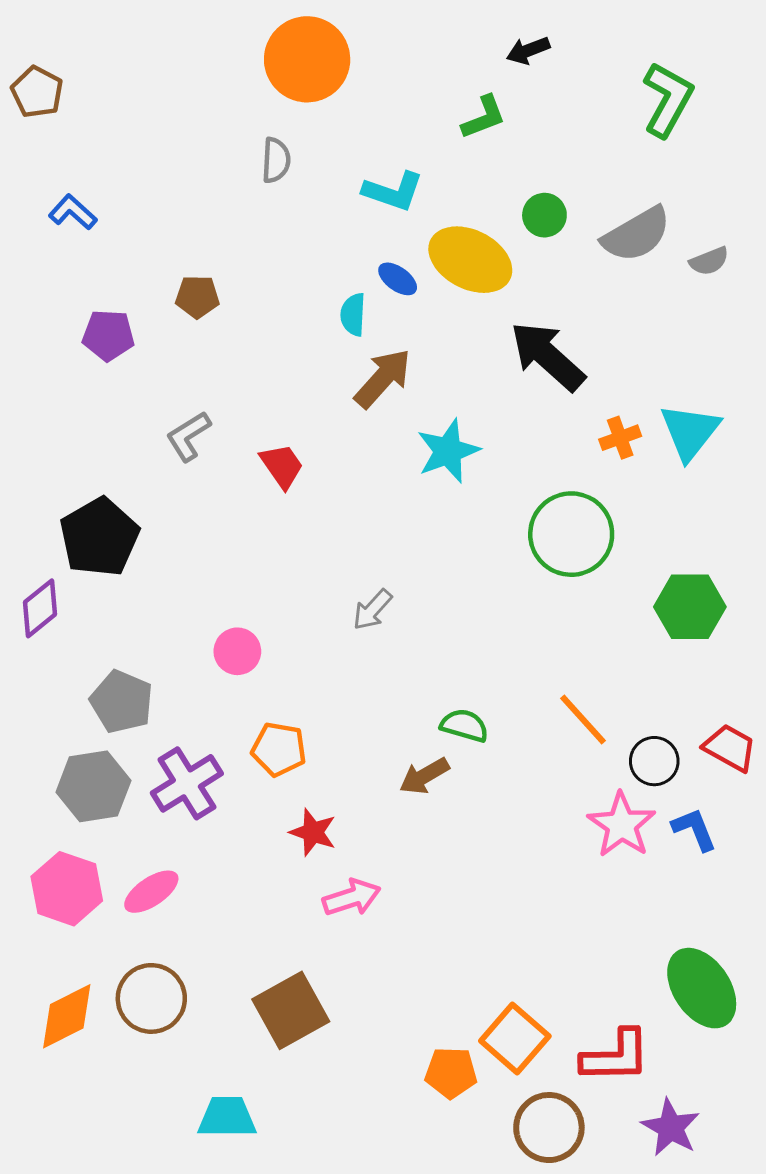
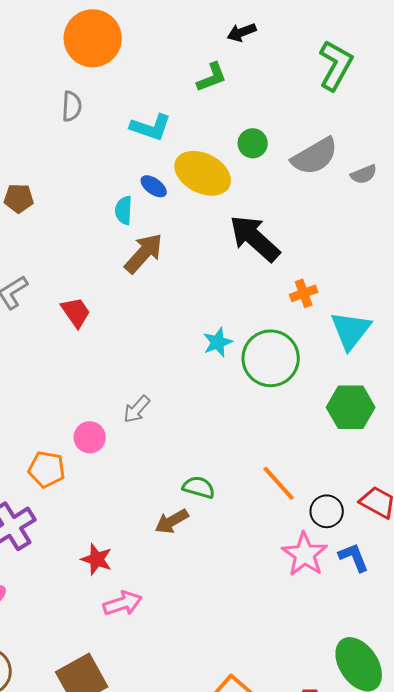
cyan triangle: (690, 432) -> (351, 330), moved
cyan star: (448, 451) -> (218, 342), moved, size x0.7
pink circle: (237, 651) -> (90, 437), moved
orange pentagon: (279, 749) -> (47, 469), moved

